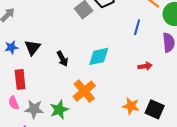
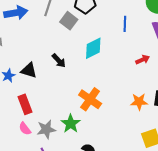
black triangle: (32, 48) -> (29, 70), turned -36
cyan diamond: (99, 56) -> (93, 48), moved
black arrow: (62, 59) -> (59, 61), moved

